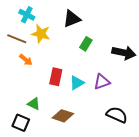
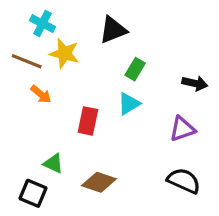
black arrow: (124, 53) -> (195, 83), size x0.7
purple triangle: (102, 82) -> (182, 129), moved
cyan triangle: (77, 83) -> (129, 104), moved

